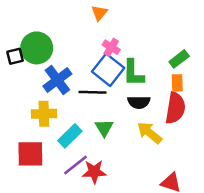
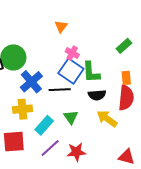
green rectangle: (179, 59) -> (124, 46), moved
red star: (94, 172) -> (76, 152), moved

